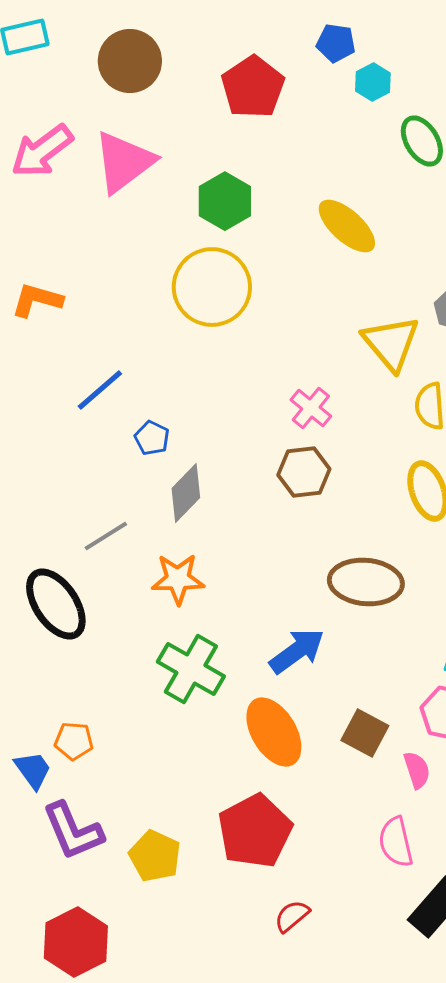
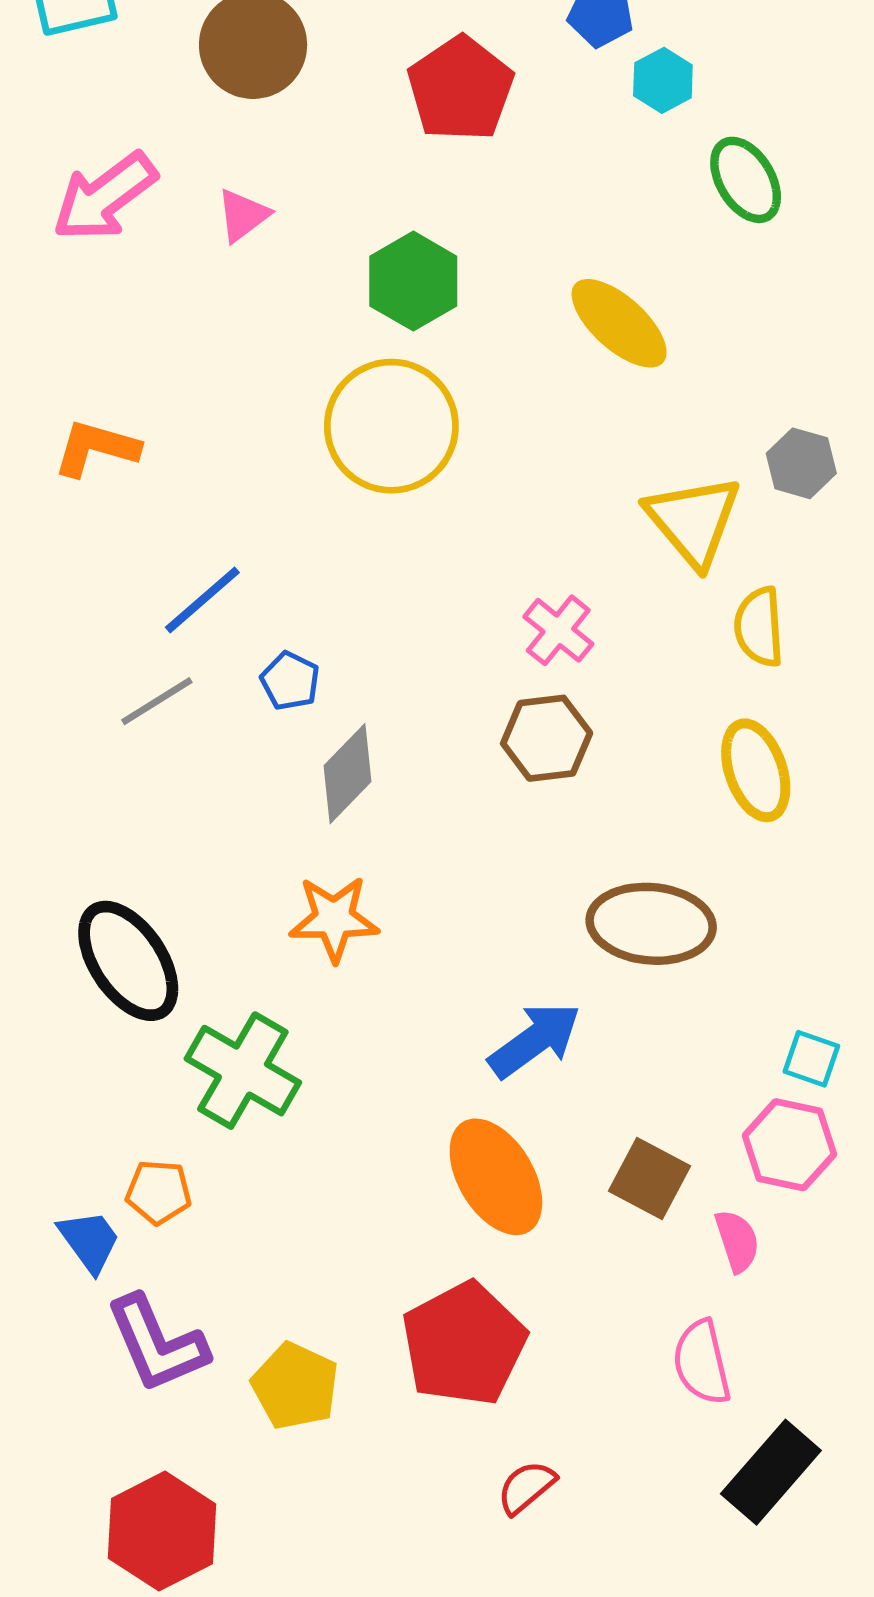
pink triangle: (124, 162) -> (243, 215), size x0.5
gray line: (106, 536) -> (157, 701), moved
green cross: (191, 669) -> (243, 1071), moved

